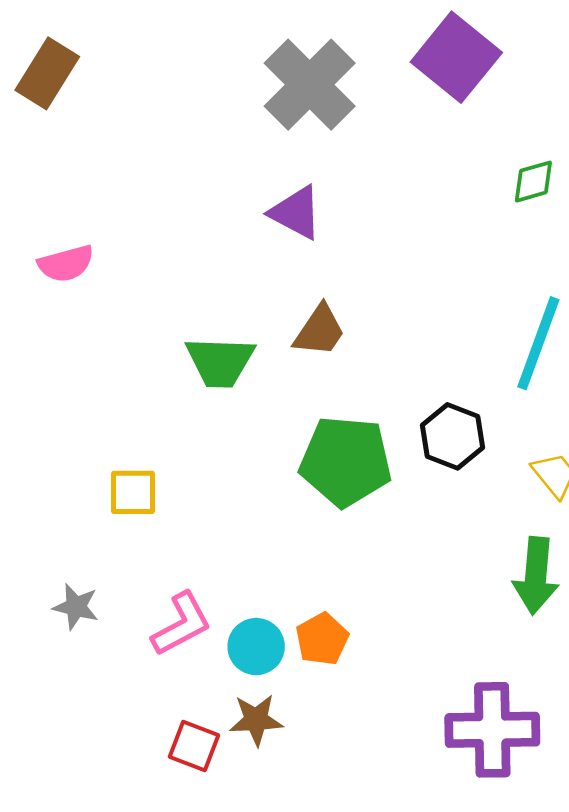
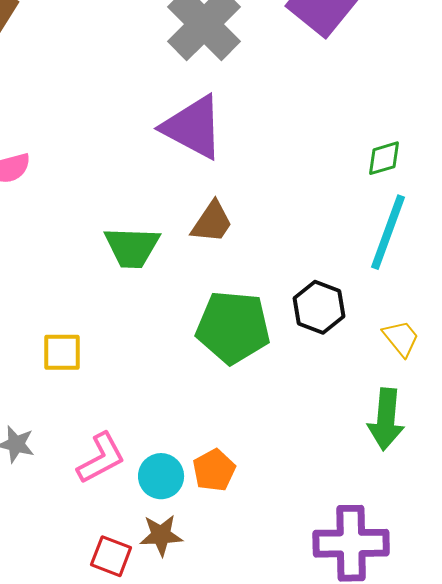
green diamond: (533, 182) -> (384, 158), moved
purple triangle: (296, 213) -> (193, 127), size x1.5

